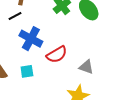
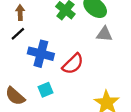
gray triangle: (86, 67) -> (104, 34), moved

